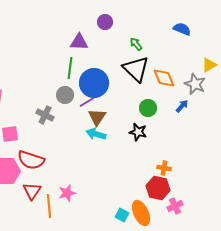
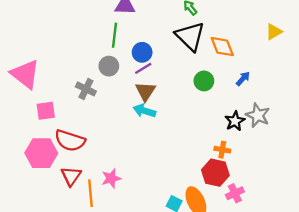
blue circle: (94, 83) -> (142, 52), size x0.6
gray star: (195, 84) -> (258, 115), moved
purple line: (87, 102) -> (143, 68), moved
black star: (138, 132) -> (235, 121), moved, turned 30

